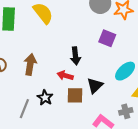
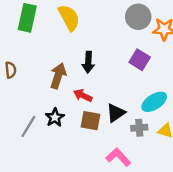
black arrow: (75, 56) -> (88, 62), moved
brown arrow: (30, 64) -> (58, 76), moved
gray cross: (126, 111) -> (139, 128), moved

